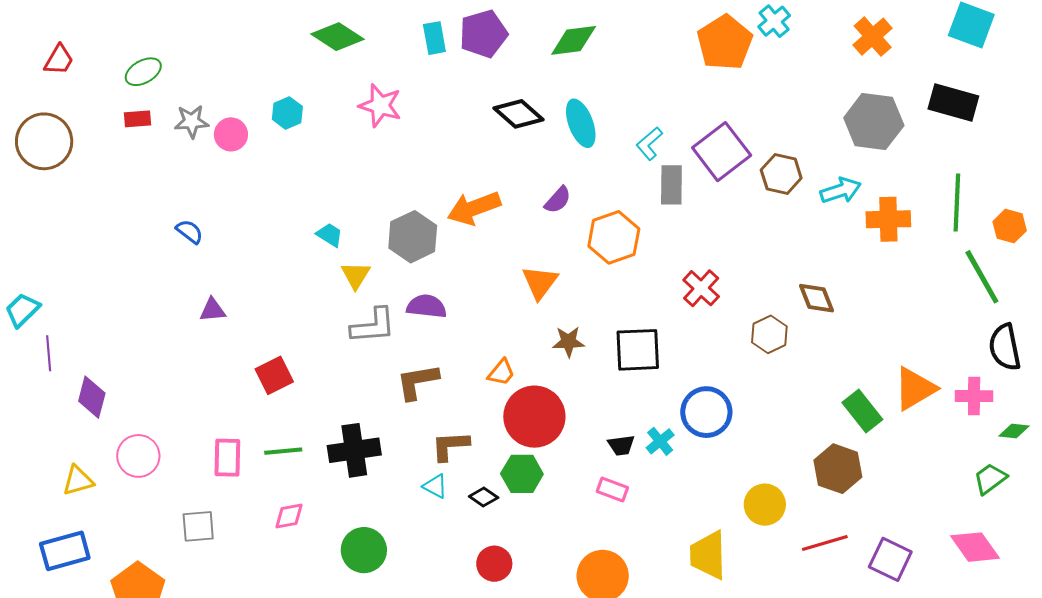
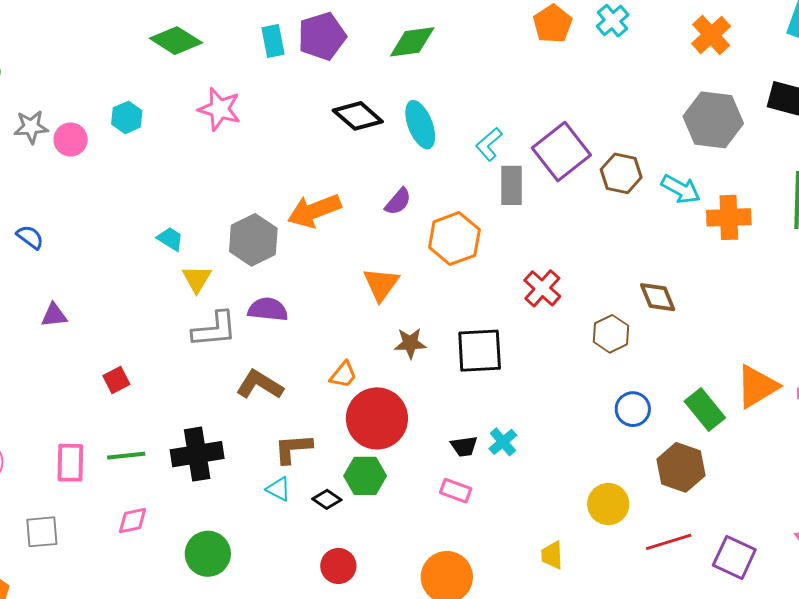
orange pentagon: (725, 42) -> (553, 24), moved, size x0.7
cyan arrow: (841, 190) -> (681, 189), turned 48
red square: (274, 375) -> (116, 380), size x0.7
brown L-shape: (417, 382) -> (260, 385), turned 42
blue circle: (706, 412) -> (633, 409), moved, size x0.7
yellow trapezoid: (708, 555) -> (552, 555), size x0.6

